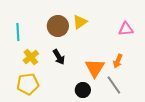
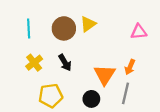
cyan line: (18, 32) -> (29, 28), moved
yellow pentagon: (28, 84) -> (51, 96), moved
gray line: (114, 85) -> (126, 93), turned 48

